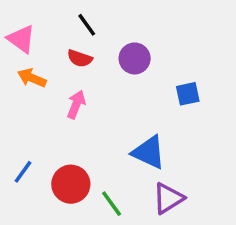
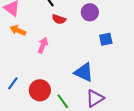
red semicircle: (80, 58) -> (59, 19), moved
purple circle: (135, 58) -> (90, 12), moved

